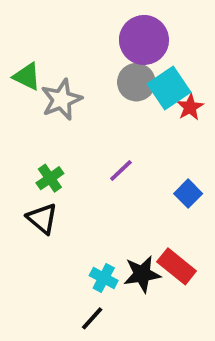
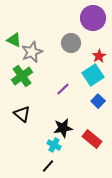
purple circle: (144, 40) -> (93, 18), moved
cyan square: (169, 88) -> (93, 75), moved
green cross: (50, 178) -> (22, 76), moved, size x1.5
black star: (142, 274) -> (63, 128), moved

